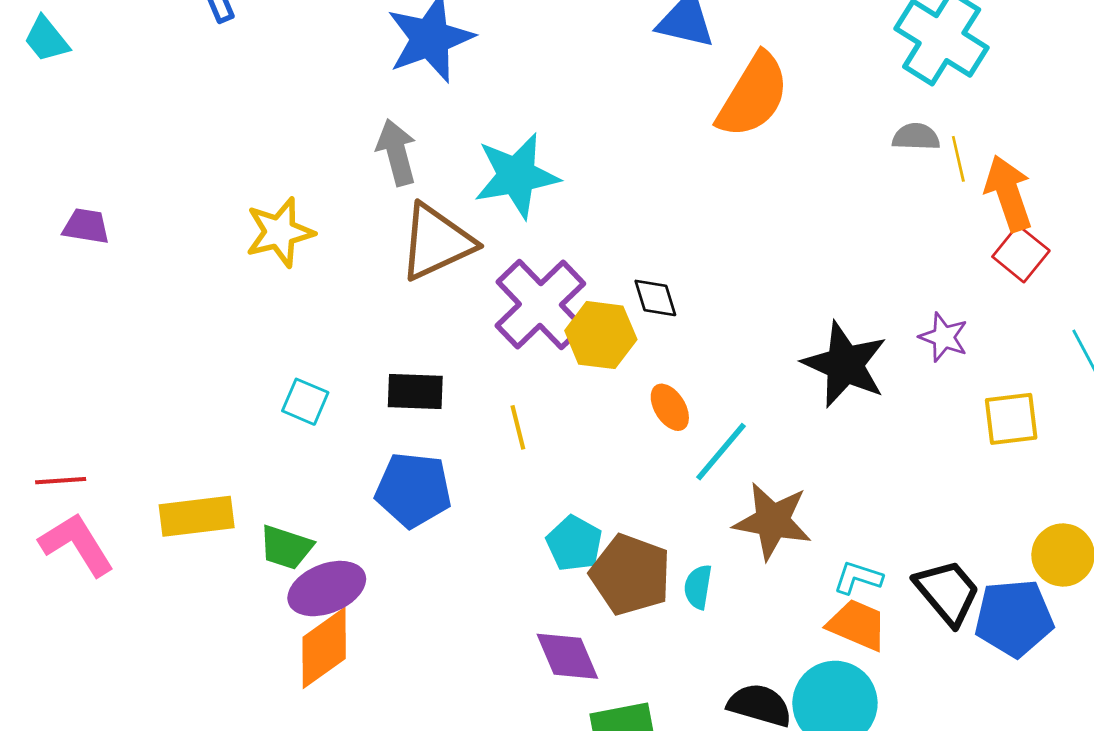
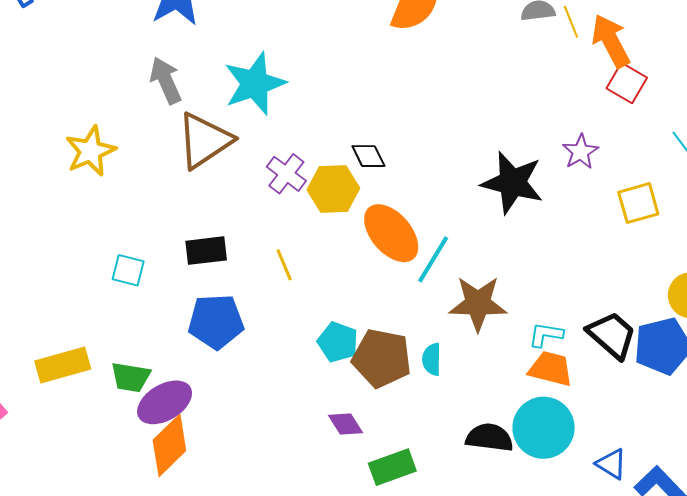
purple cross: (540, 305) -> (286, 174), size x0.6
purple star: (944, 337) -> (580, 152), turned 30
orange ellipse: (670, 407) -> (391, 233), size x1.8
purple diamond: (567, 656) -> (346, 424), size x0.7

